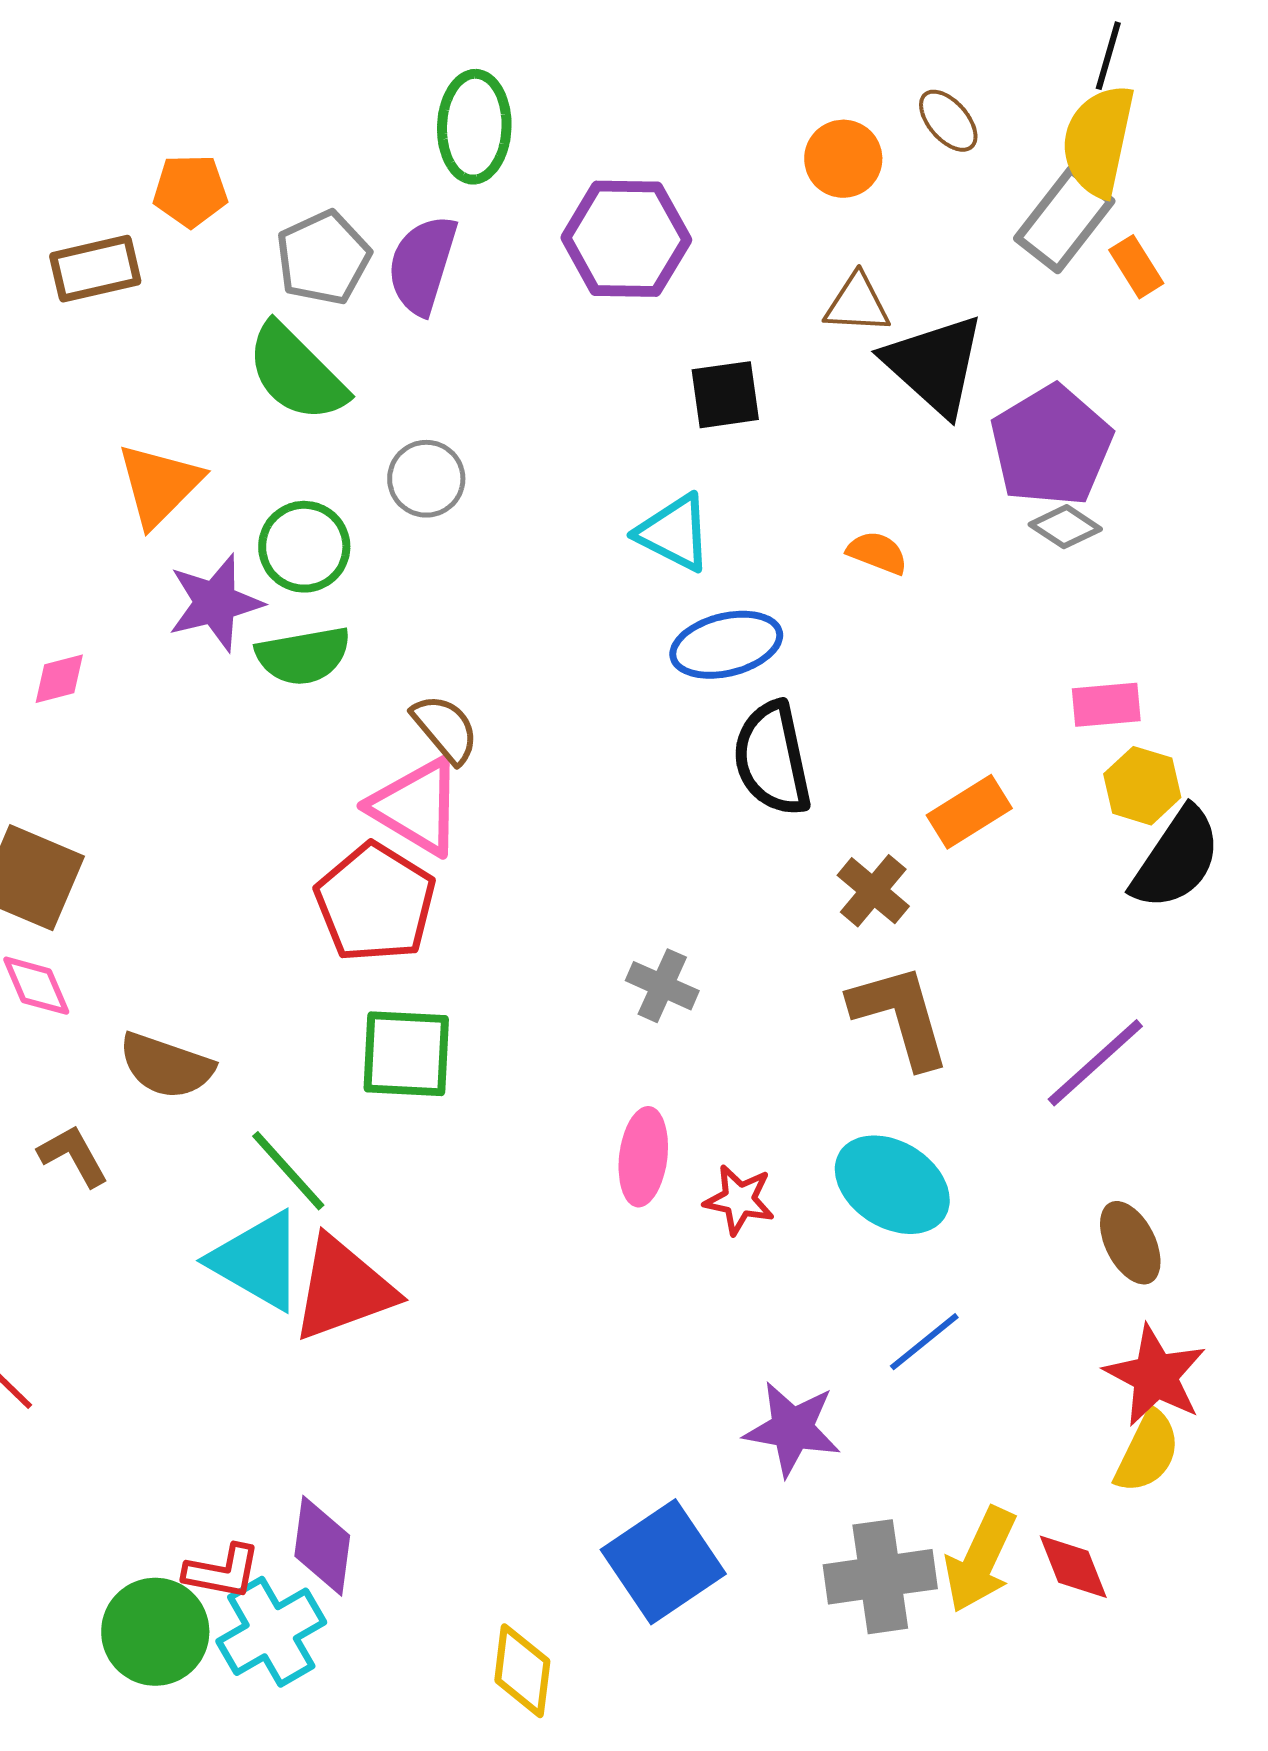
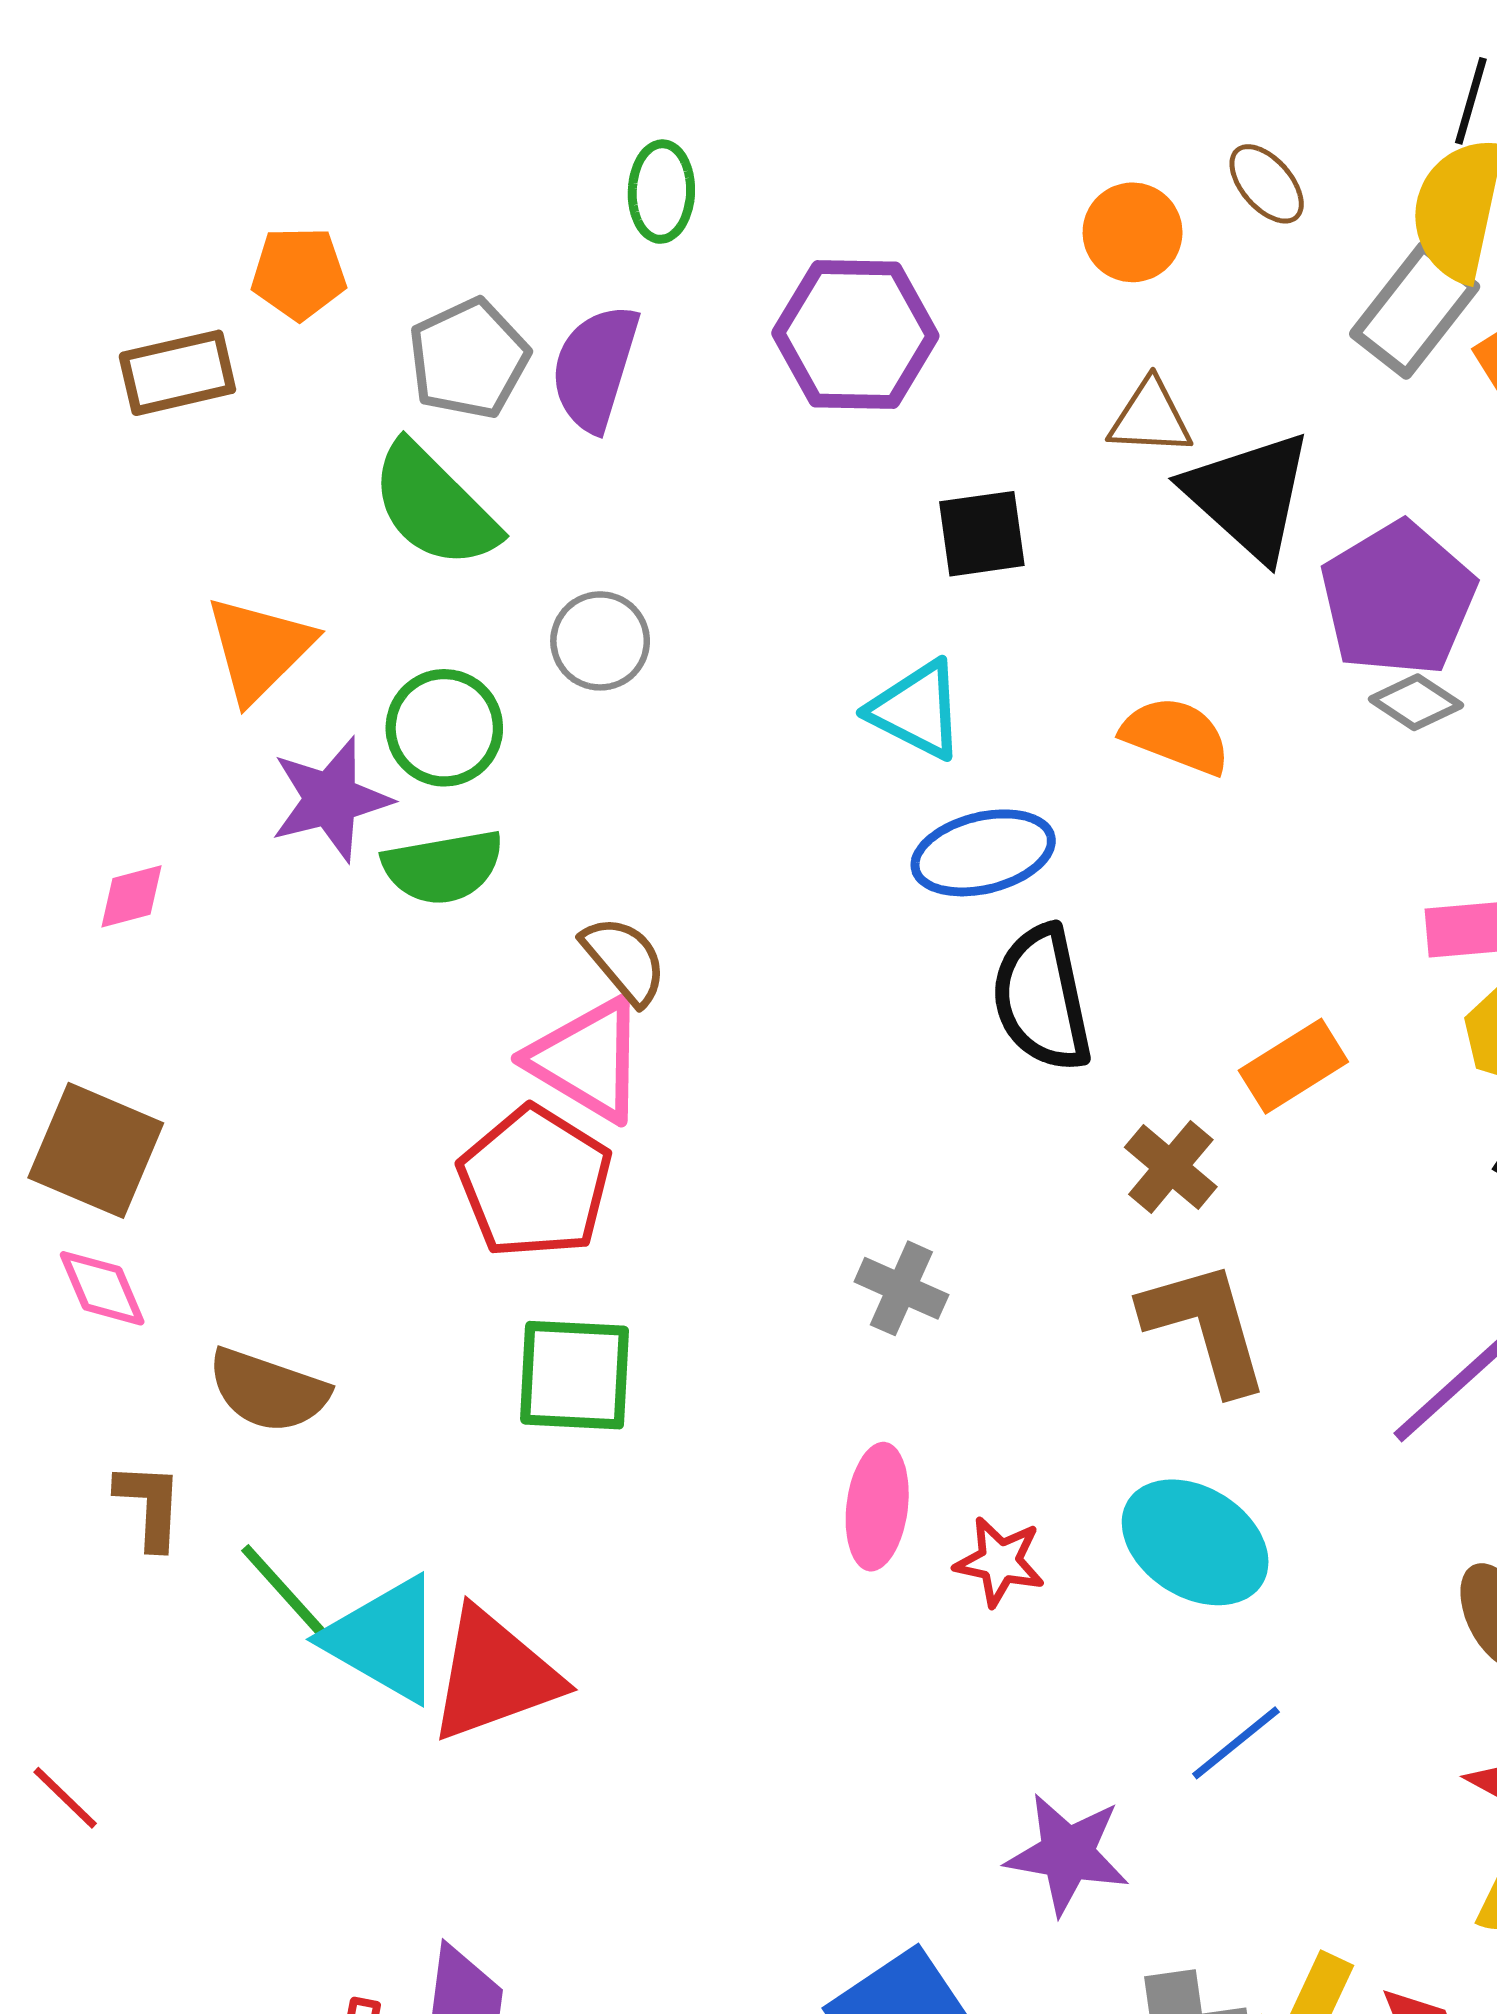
green ellipse: (474, 127) -> (661, 192), size x0.7
orange semicircle: (877, 553) -> (1176, 735), size x1.4
brown L-shape: (73, 1156) -> (149, 1505), turned 32
green line: (288, 1171) -> (287, 1595), moved

